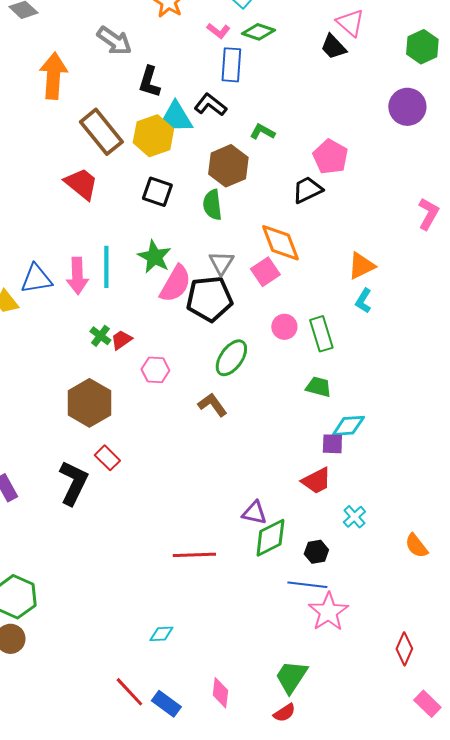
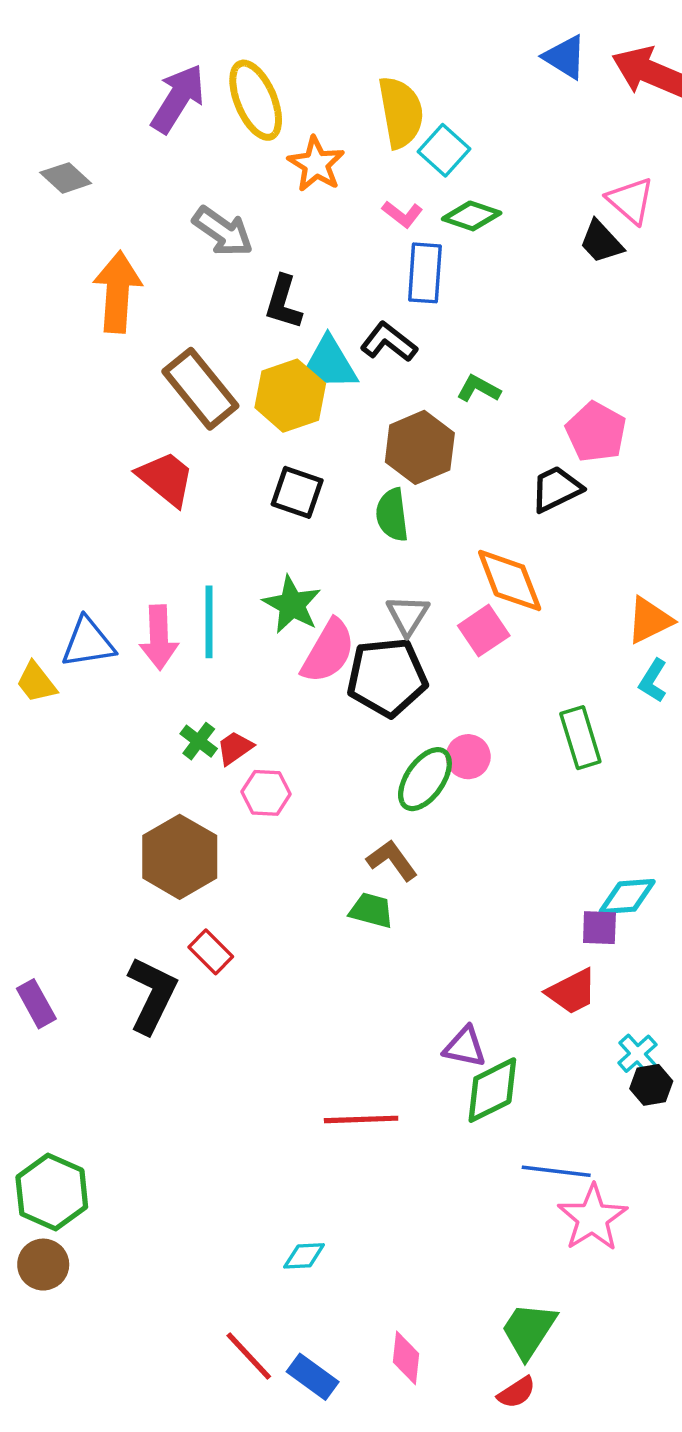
pink circle: (284, 327) -> (468, 757), moved
pink hexagon: (155, 370) -> (266, 793), moved
green trapezoid: (318, 387) -> (371, 910), moved
black hexagon: (316, 552) -> (651, 1085), moved

